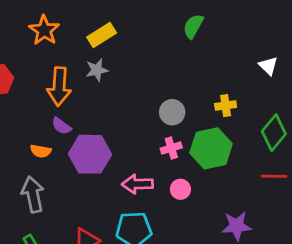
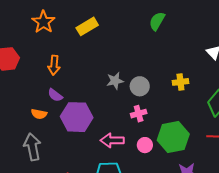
gray star: (97, 70) -> (115, 81), moved
orange arrow: (59, 87) -> (54, 65), size x0.7
green hexagon: (211, 148) -> (173, 137), moved

